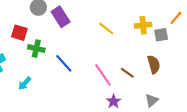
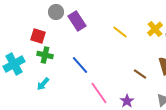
yellow cross: (143, 25) -> (155, 29), turned -35
green cross: (36, 49) -> (45, 55), moved
pink line: (103, 75) -> (99, 93), moved

